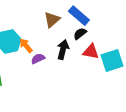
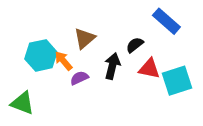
blue rectangle: (79, 16) -> (166, 21), moved
brown triangle: (52, 20) -> (85, 38), moved

